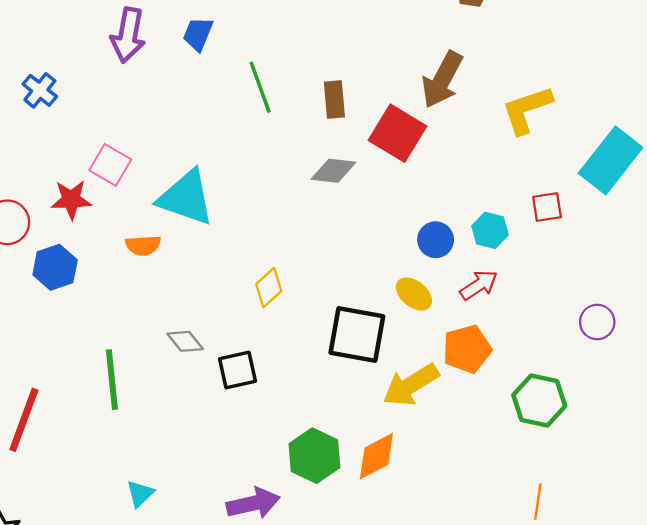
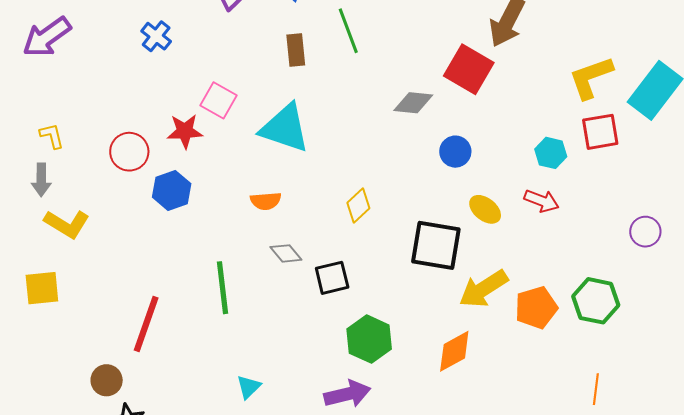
brown rectangle: (334, 99) -> (296, 50), moved
yellow L-shape: (527, 110) -> (591, 77), moved
red square: (547, 207) -> (600, 132), size x1.4
blue circle: (436, 240) -> (455, 152), moved
orange semicircle: (143, 245) -> (266, 201), moved
red arrow: (479, 285) -> (542, 201), turned 56
orange pentagon: (467, 349) -> (536, 308), moved
green hexagon: (314, 456) -> (369, 339), moved

